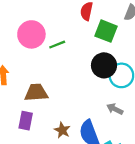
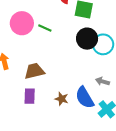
green line: (57, 45) -> (45, 28), turned 56
gray arrow: (115, 109) -> (102, 81), moved

